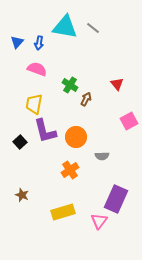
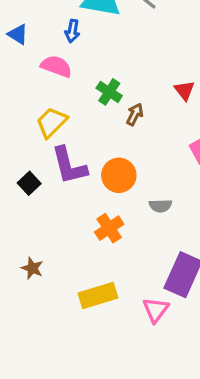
blue triangle: (17, 42) -> (18, 34), moved, turned -40
blue arrow: (39, 43) -> (72, 31), moved
yellow trapezoid: (34, 104) -> (51, 122), turned 35

